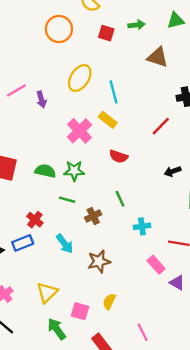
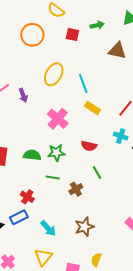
yellow rectangle: (108, 120) -> (92, 108), moved
red semicircle: (119, 156) -> (89, 146), moved
cyan cross: (142, 226) -> (121, 136), moved, turned 32
cyan arrow: (65, 244) -> (48, 228), moved

